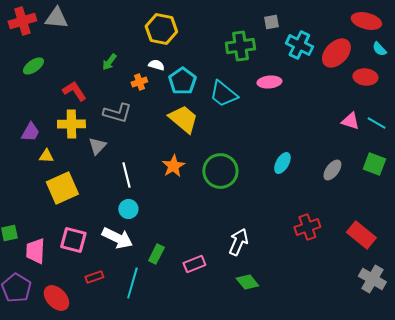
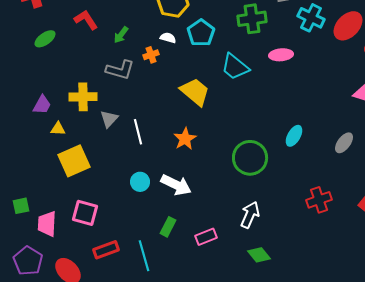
cyan pentagon: (182, 81) -> (201, 33), moved
red L-shape: (74, 91) -> (86, 20), moved
gray L-shape: (117, 113) -> (120, 70), moved
green circle: (220, 171) -> (250, 158), moved
white line: (126, 175) -> (138, 132), moved
white arrow: (117, 238) -> (176, 185), moved
red rectangle: (94, 277) -> (106, 250), size x1.4
cyan line: (132, 283) -> (144, 256), turned -32

